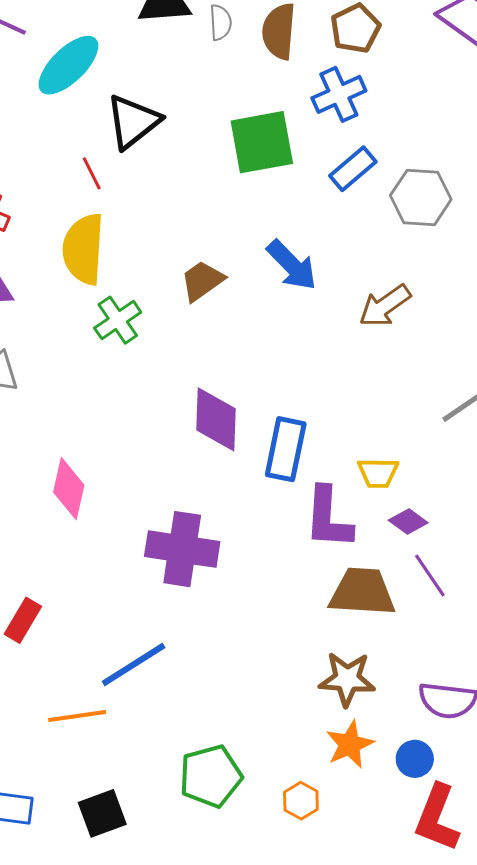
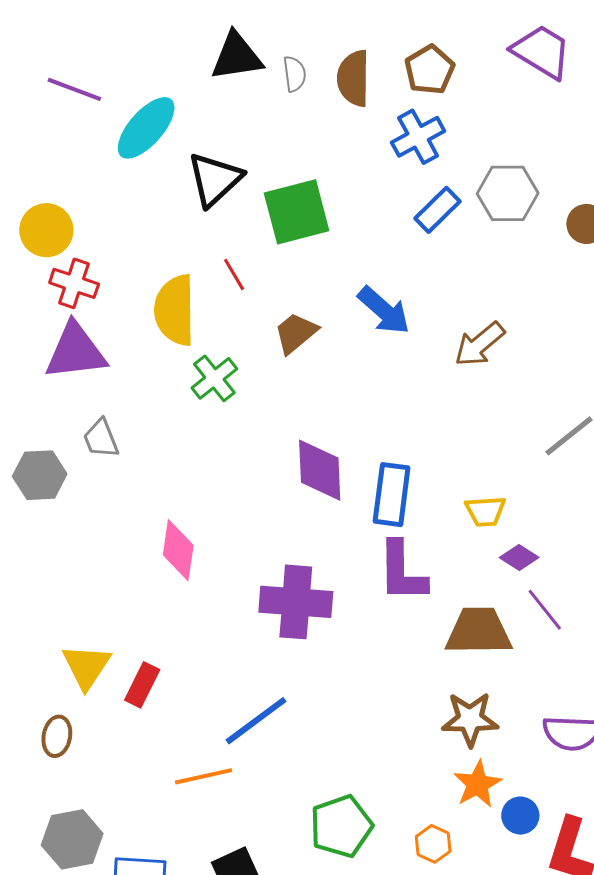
green square: (262, 142) -> (297, 212), moved
red line: (92, 173) -> (234, 274), moved
gray hexagon: (421, 197) -> (508, 193), moved
purple L-shape: (328, 518) -> (402, 572), moved
blue circle: (415, 759) -> (520, 816), moved

